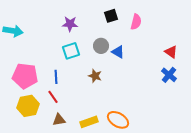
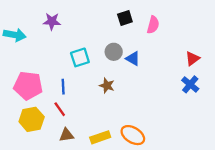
purple star: (70, 24) -> (52, 21), moved
red triangle: (171, 52) -> (192, 59), turned 48

